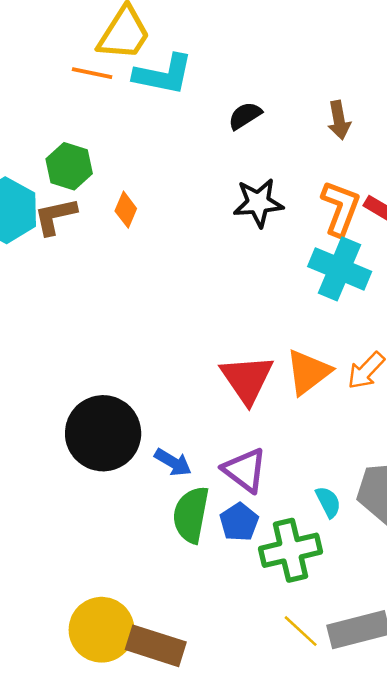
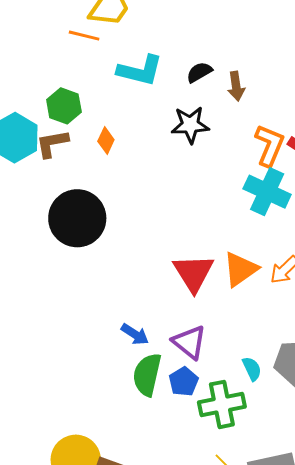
cyan L-shape: (163, 74) -> (140, 71), moved
brown arrow: (339, 120) -> (236, 86), moved
black star: (258, 203) -> (190, 125), moved
black circle: (103, 433) -> (77, 218), moved

